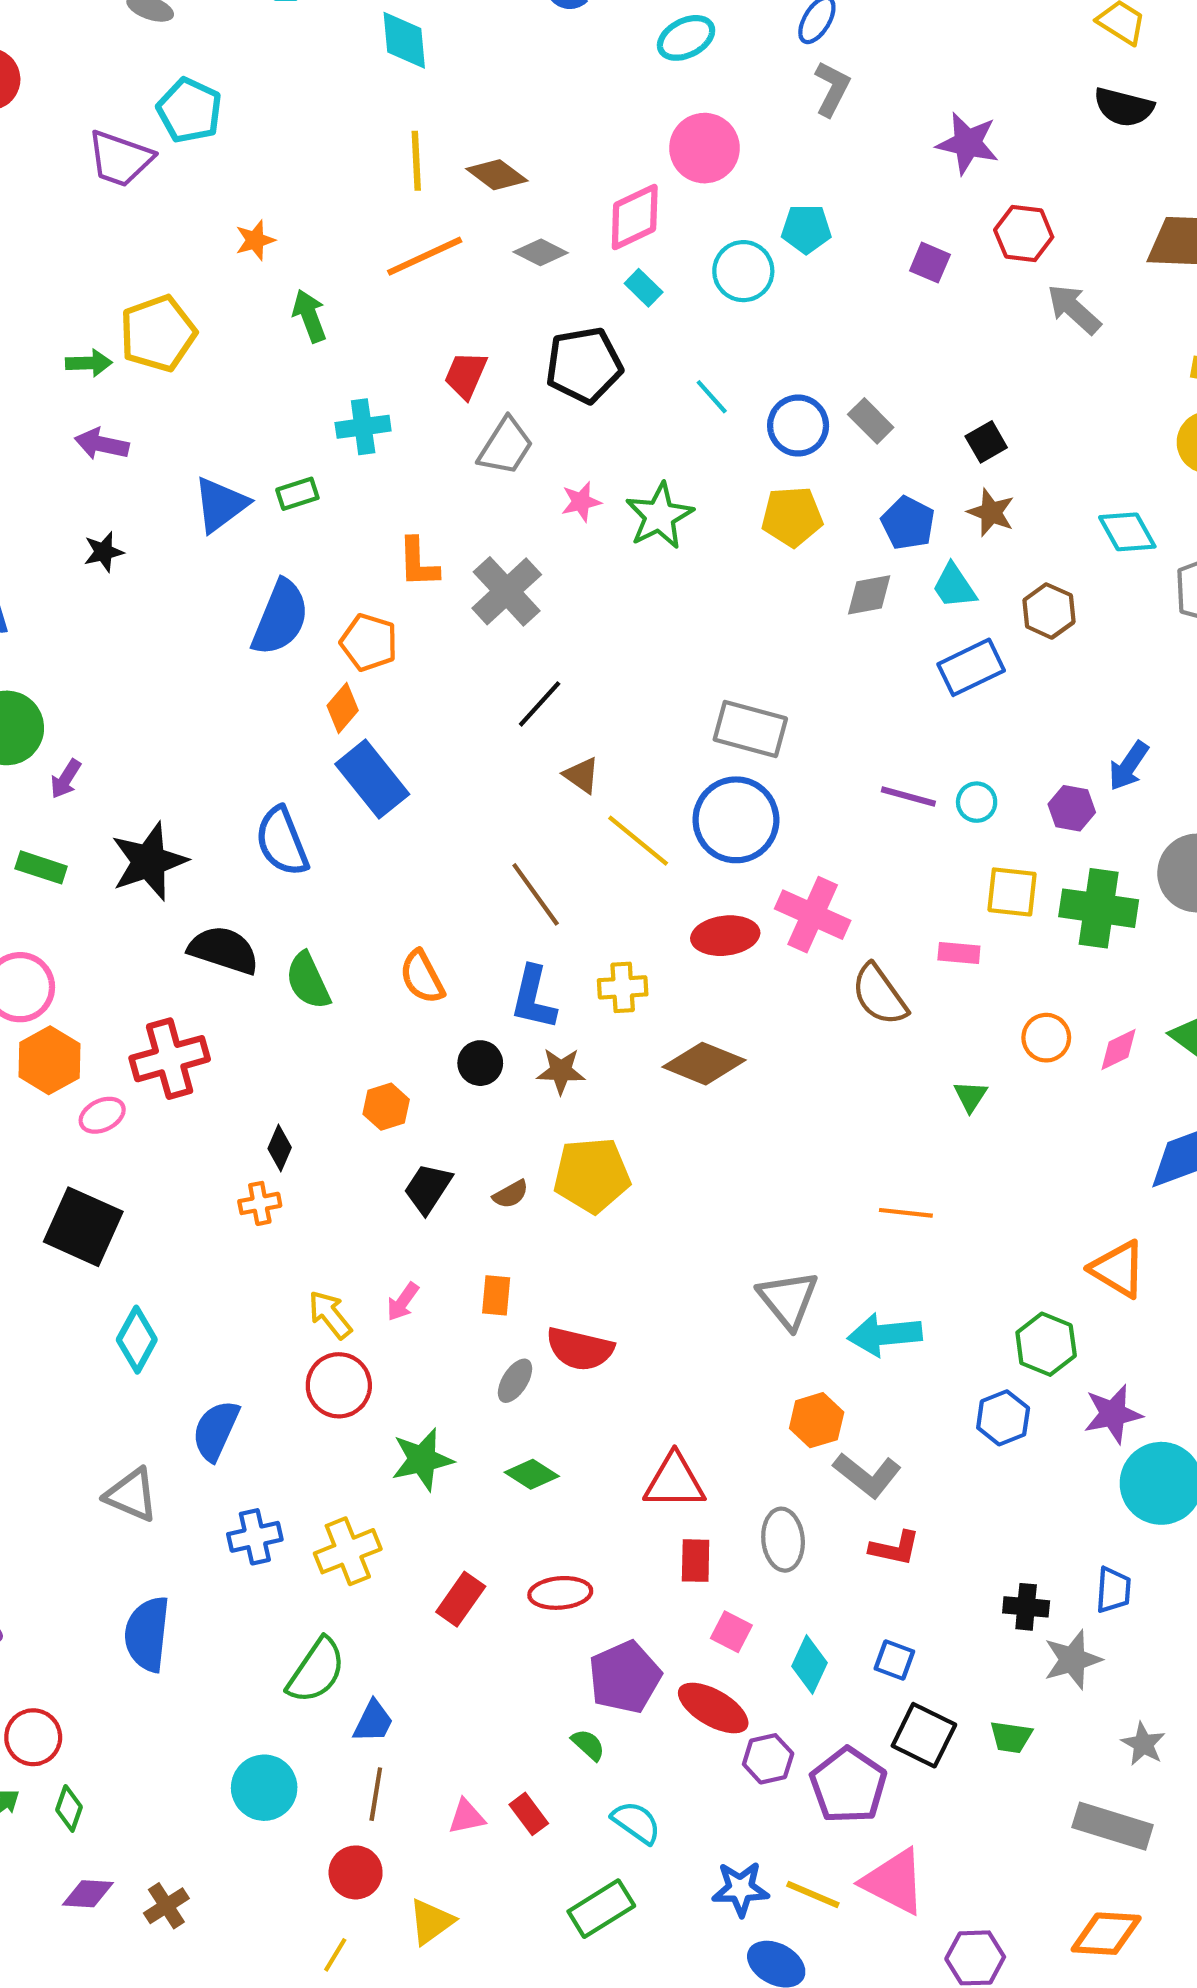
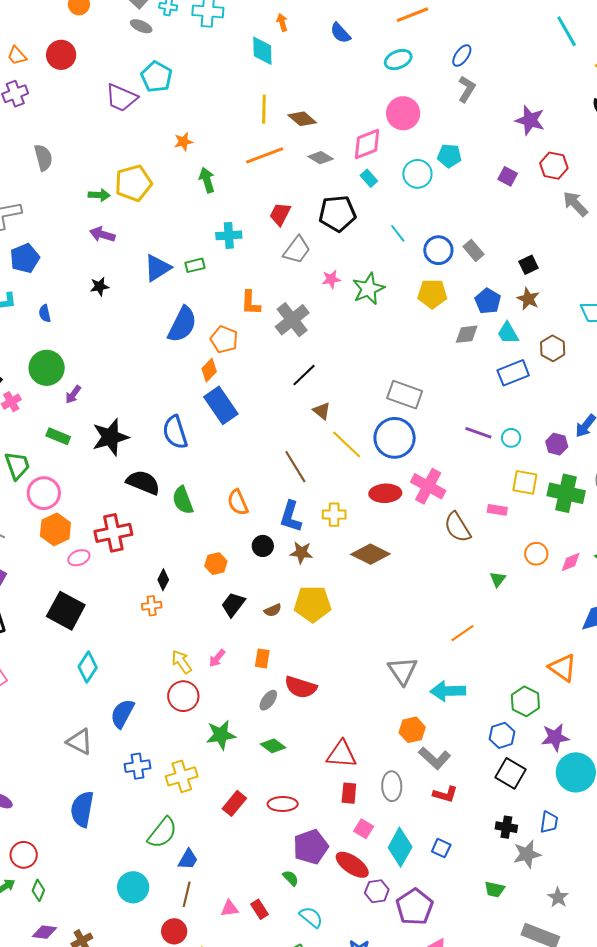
orange line: (906, 1213) -> (462, 633), turned -45
cyan diamond: (809, 1664) -> (400, 847), size x1.4
black square: (924, 1735) -> (510, 773), moved

